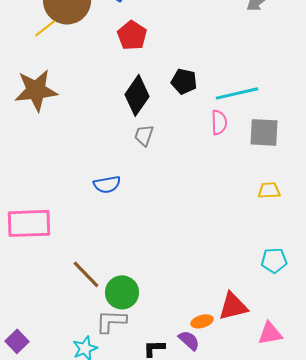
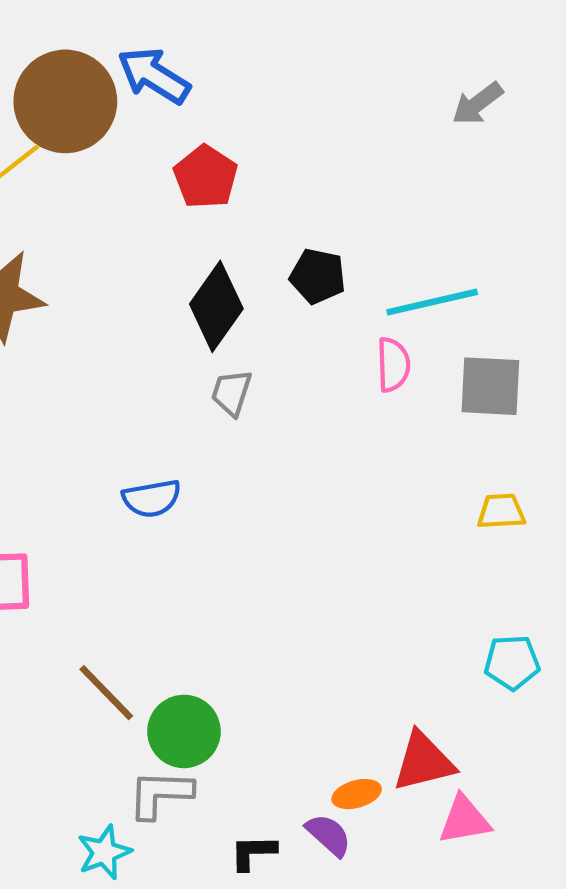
pink triangle: (270, 333) -> (464, 820), moved

